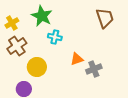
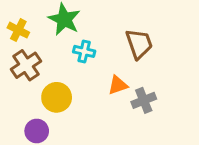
brown trapezoid: (105, 18) -> (139, 44), moved
yellow cross: (12, 23) -> (18, 30), turned -32

